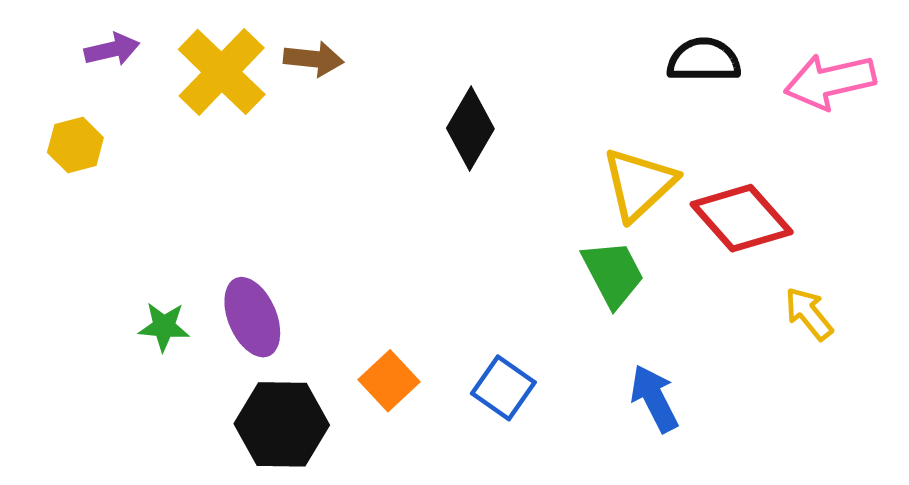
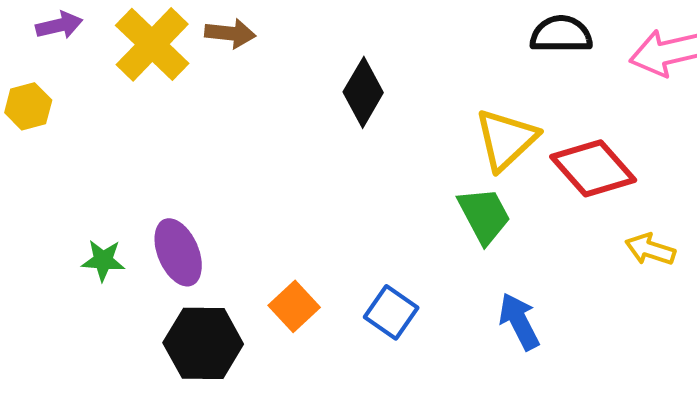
yellow arrow: (809, 314) -> (650, 249), turned -33

